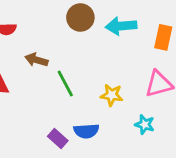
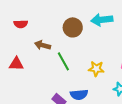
brown circle: (80, 17) -> (73, 27), moved

